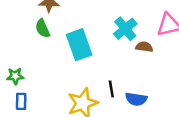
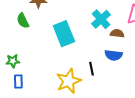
green semicircle: (43, 28) -> (23, 21), moved
blue semicircle: (136, 99) -> (114, 55), moved

